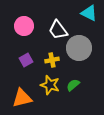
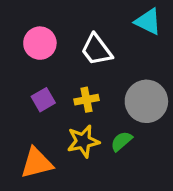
gray circle: (79, 48) -> (146, 101), moved
yellow star: (50, 85) -> (83, 141), turned -30

